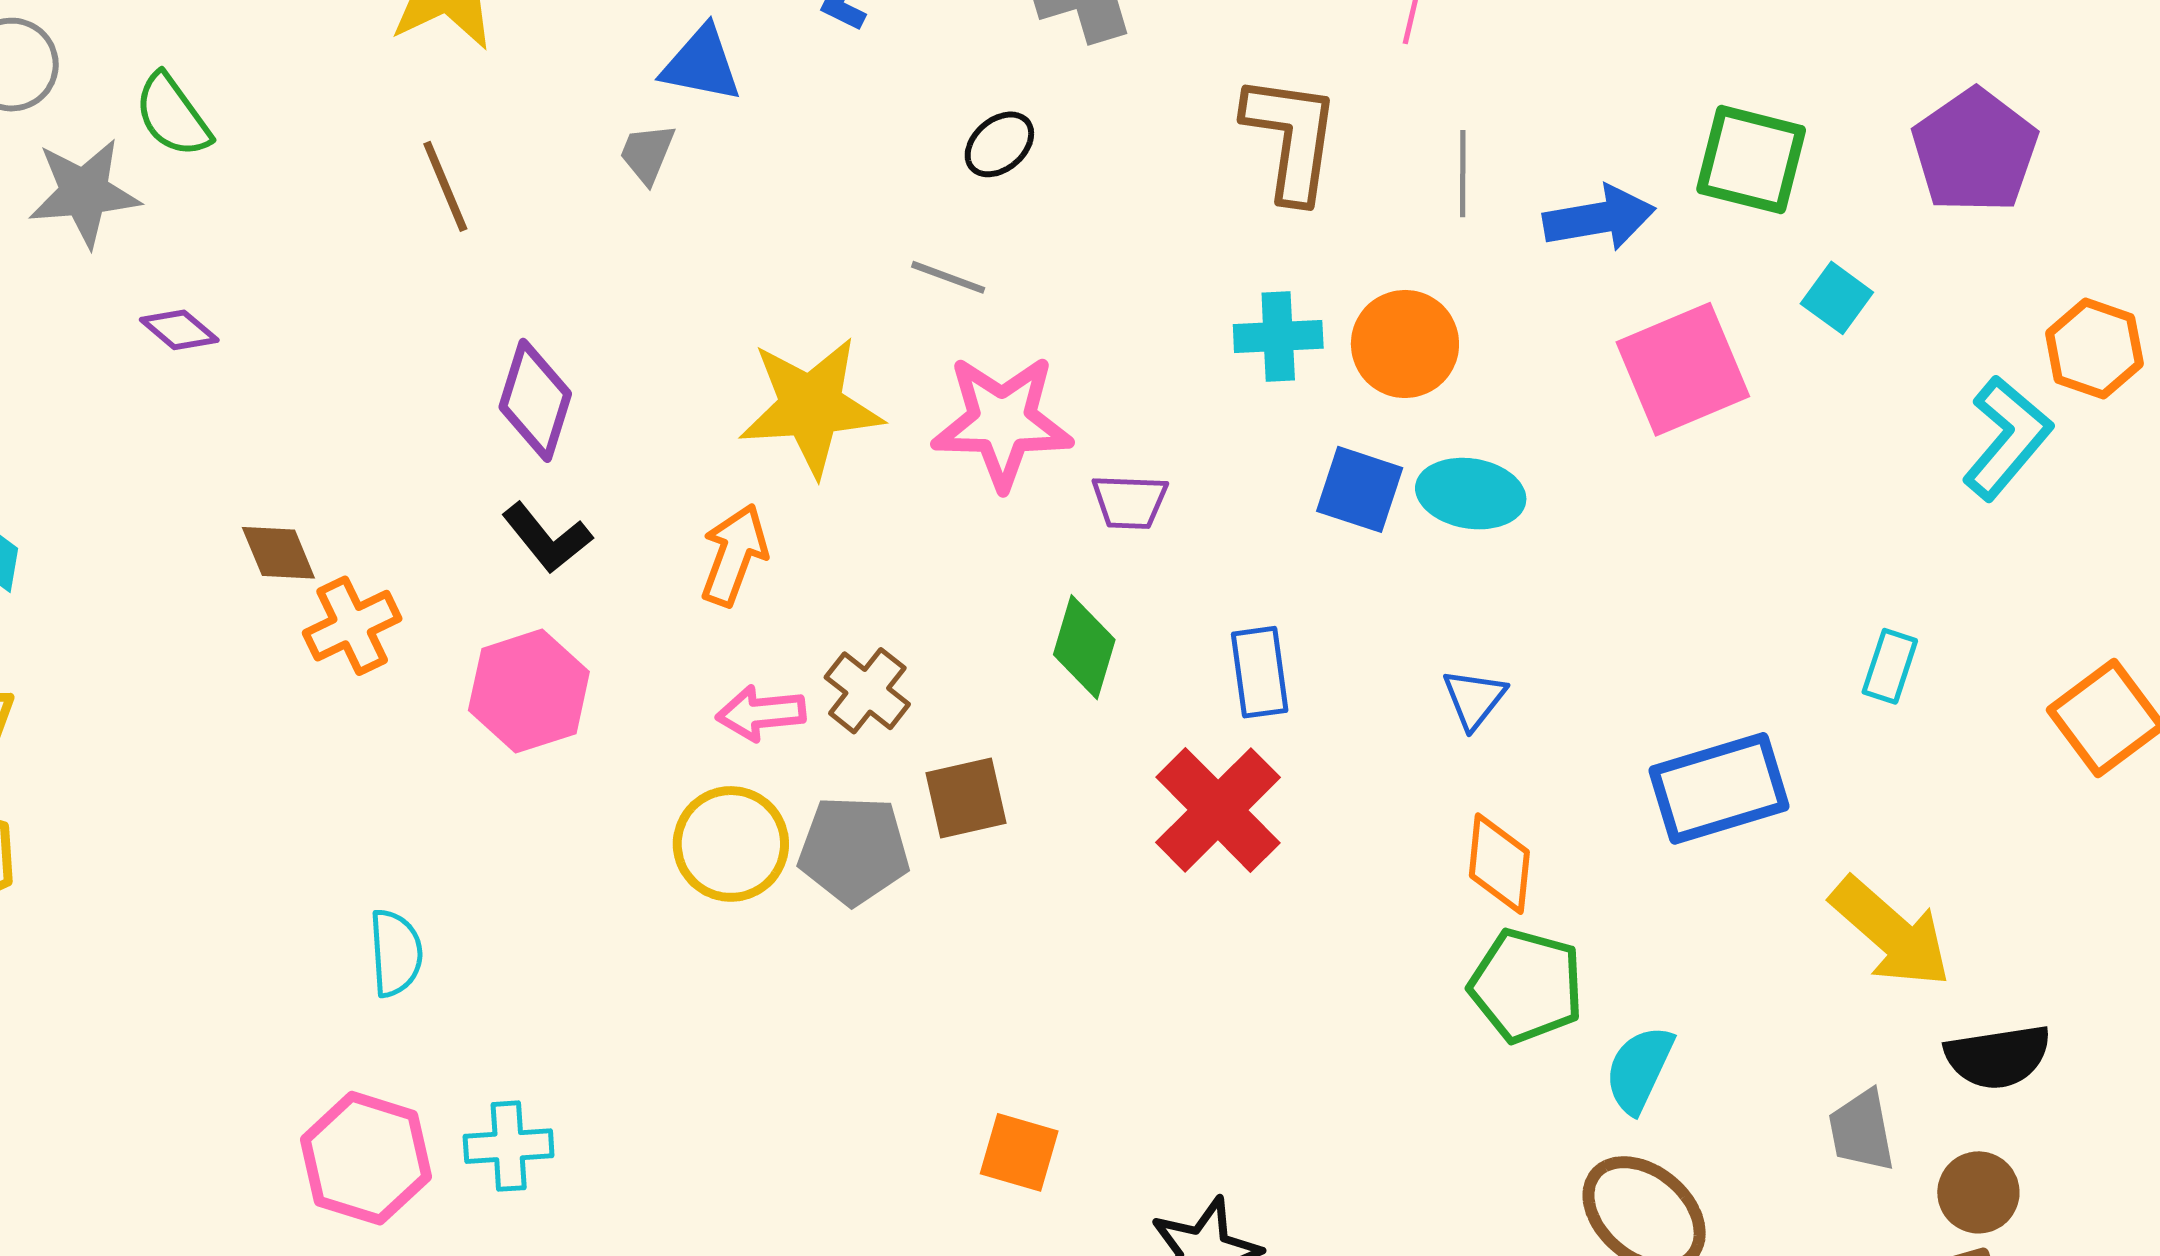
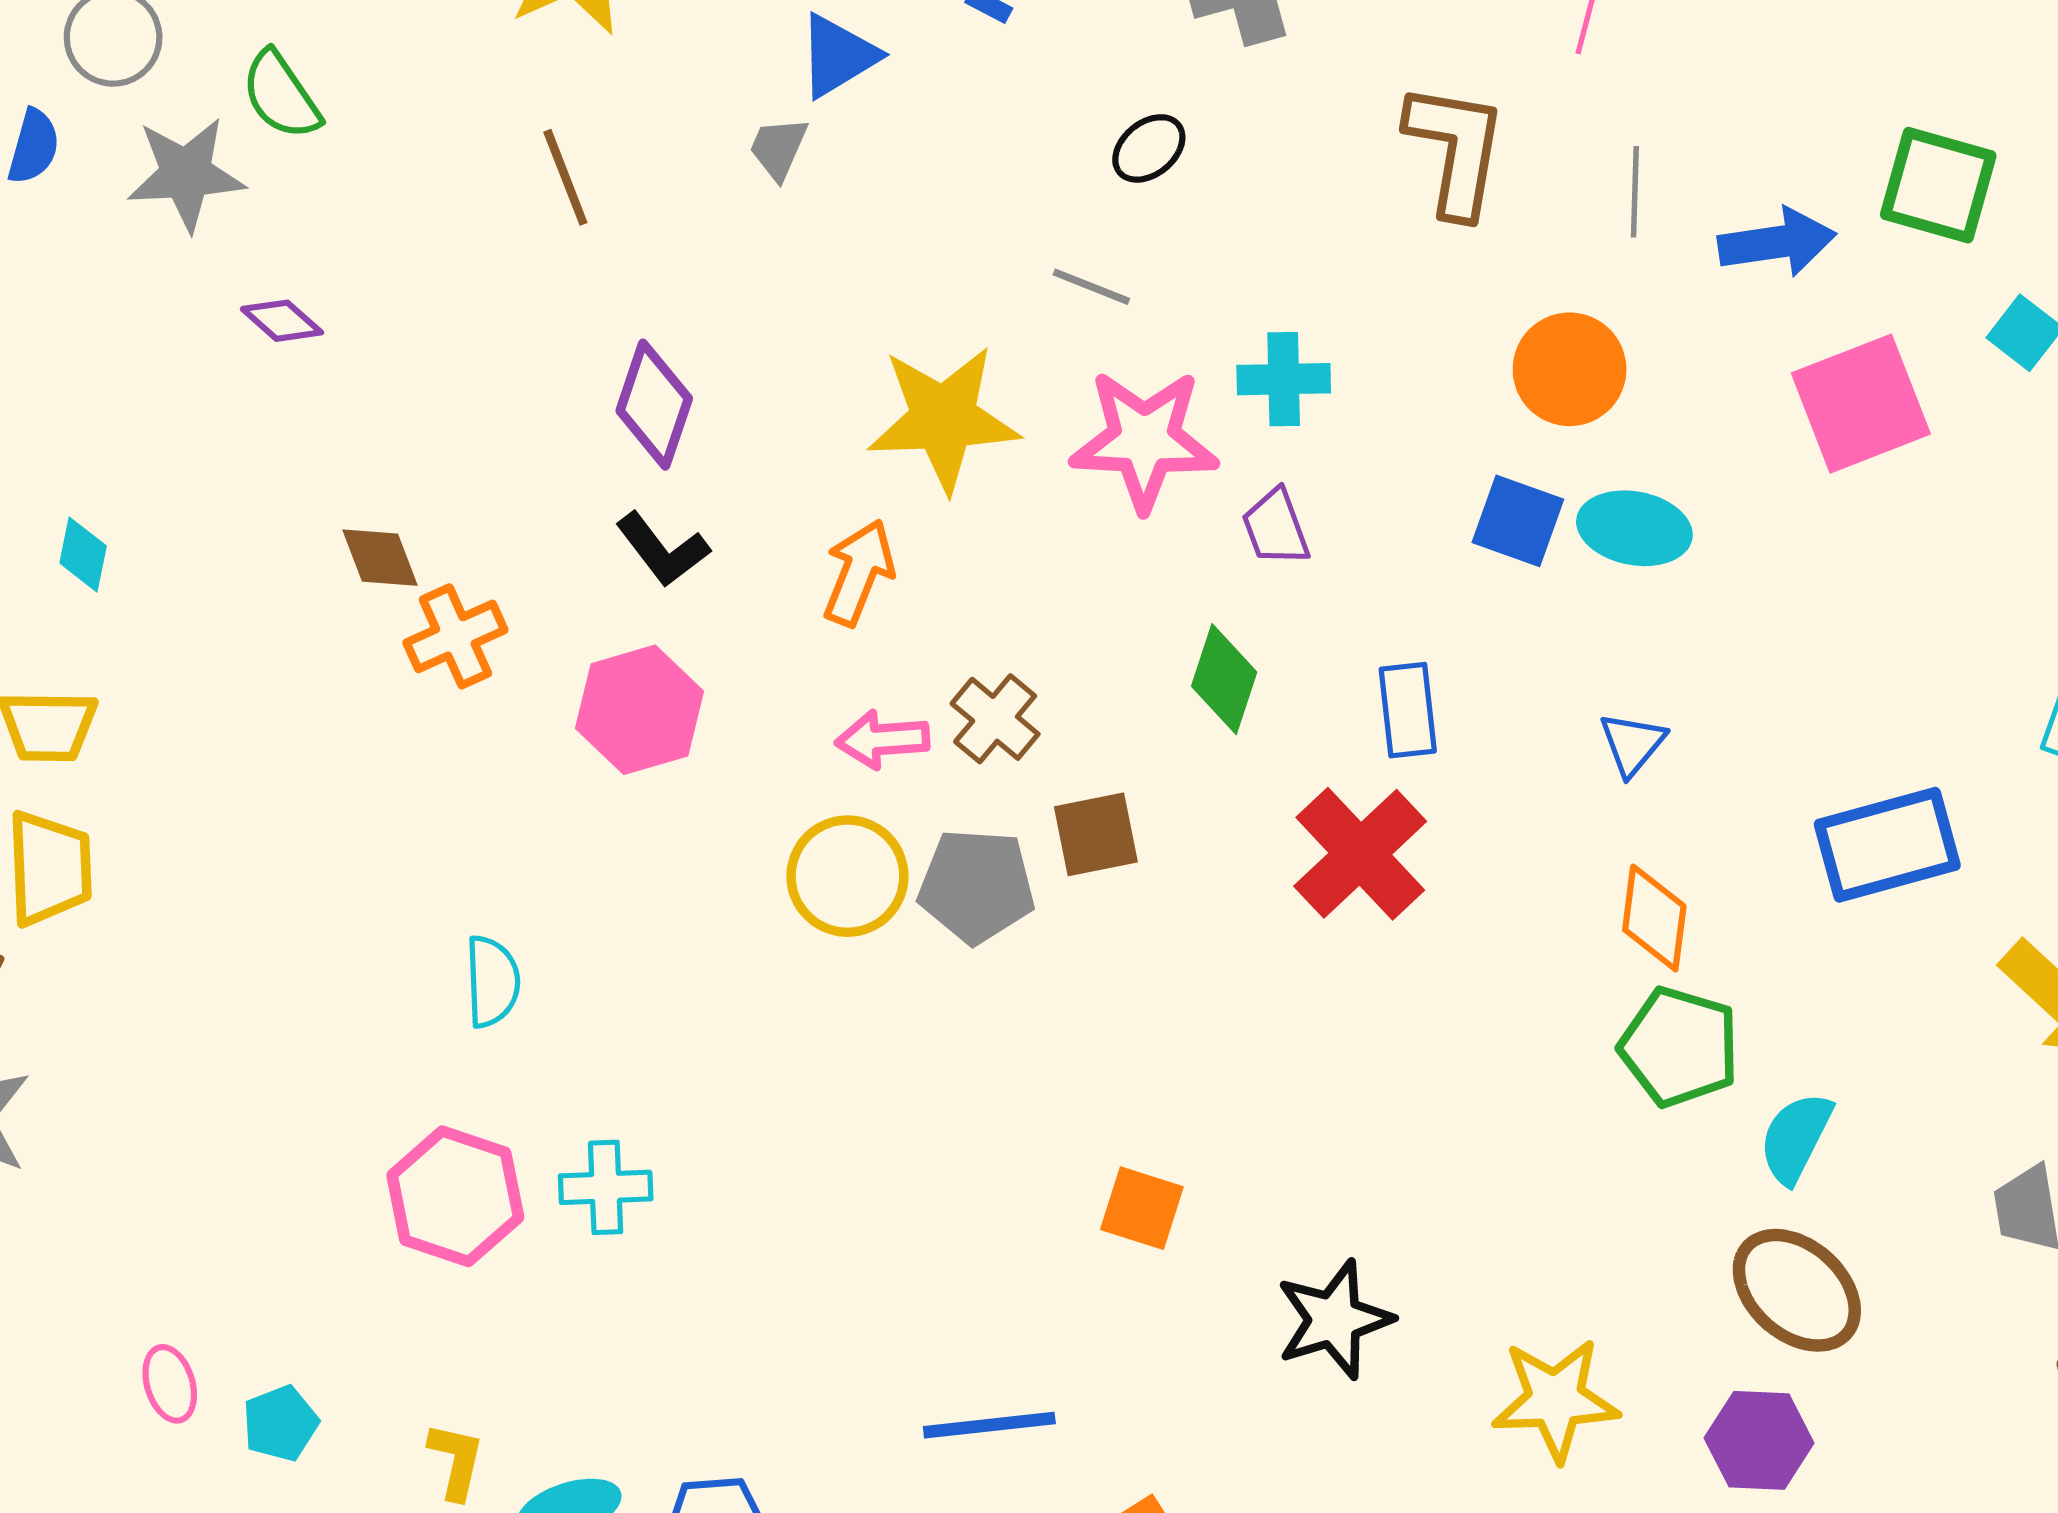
blue triangle: (701, 64) -> (838, 56), turned -44
cyan cross: (1278, 336) -> (1284, 379), moved
purple trapezoid: (1130, 502) -> (1276, 527), turned 66

